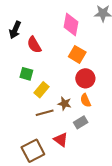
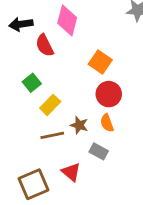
pink diamond: (71, 25) -> (67, 20), moved
black arrow: (15, 30) -> (21, 24), turned 54
green square: (26, 74) -> (32, 83), turned 32
gray rectangle: (81, 122) -> (99, 151), turned 56

